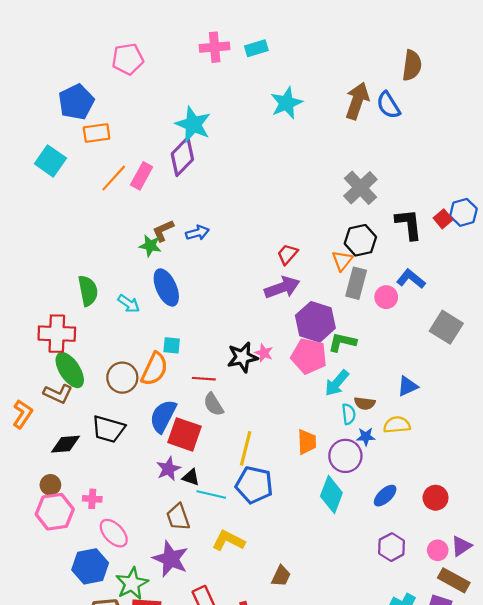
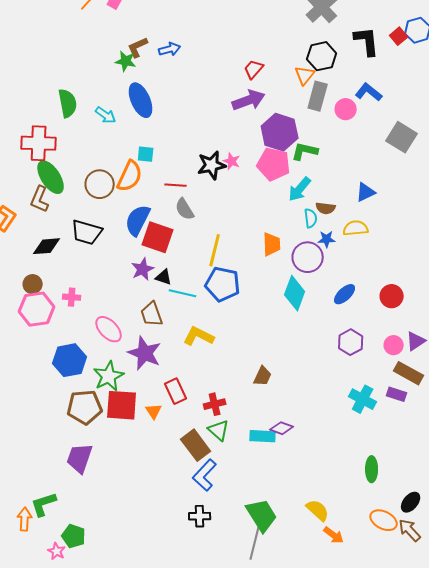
brown L-shape: (58, 394) -> (40, 199), turned 88
pink ellipse: (114, 533) -> (109, 329), moved
brown trapezoid: (281, 576) -> (263, 376), moved

